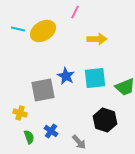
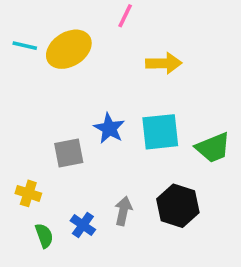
gray square: (43, 90) -> (69, 153), size x0.7
gray arrow: (79, 142) -> (123, 211), moved, turned -126

